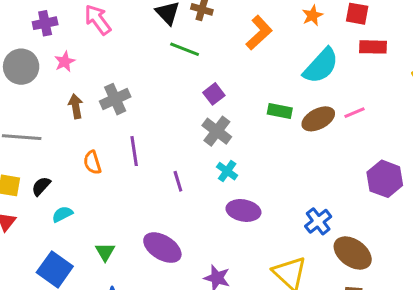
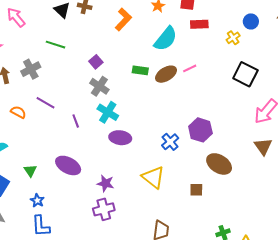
green line: (185, 49) -> (55, 45), moved
purple line: (134, 151) -> (45, 103), turned -48
orange semicircle: (92, 163) -> (18, 112), turned 140
cyan cross: (227, 171) -> (108, 112), size x1.5
purple hexagon: (385, 179) -> (200, 130), moved
brown ellipse: (353, 253) -> (219, 164), moved

